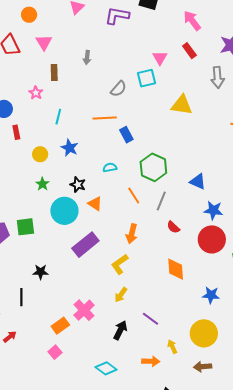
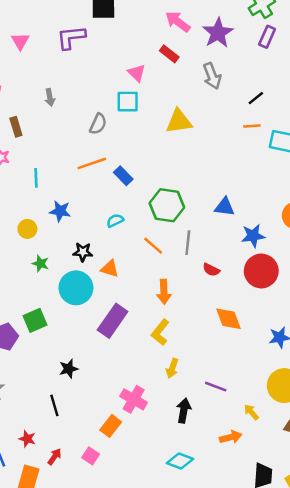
pink arrow: (192, 21) -> (178, 22), moved
cyan square: (146, 78) -> (128, 102), turned 30
pink square: (55, 352) -> (91, 456), moved

